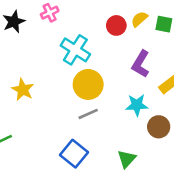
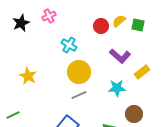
cyan cross: (75, 50) -> (69, 45), size x0.7
purple L-shape: (141, 64) -> (120, 56), turned -80
brown circle: (159, 127) -> (134, 114), moved

